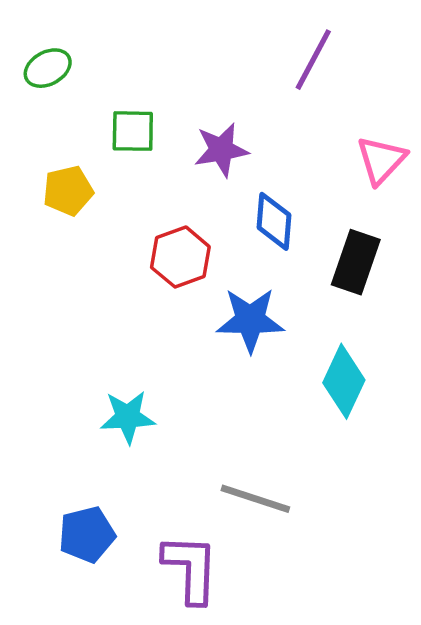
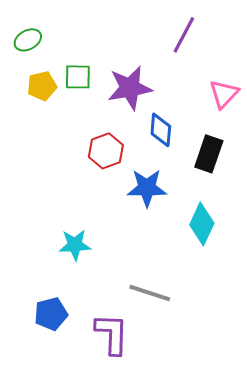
purple star: (221, 150) -> (130, 88), size x1.4
yellow pentagon: (68, 191) -> (42, 86), moved

